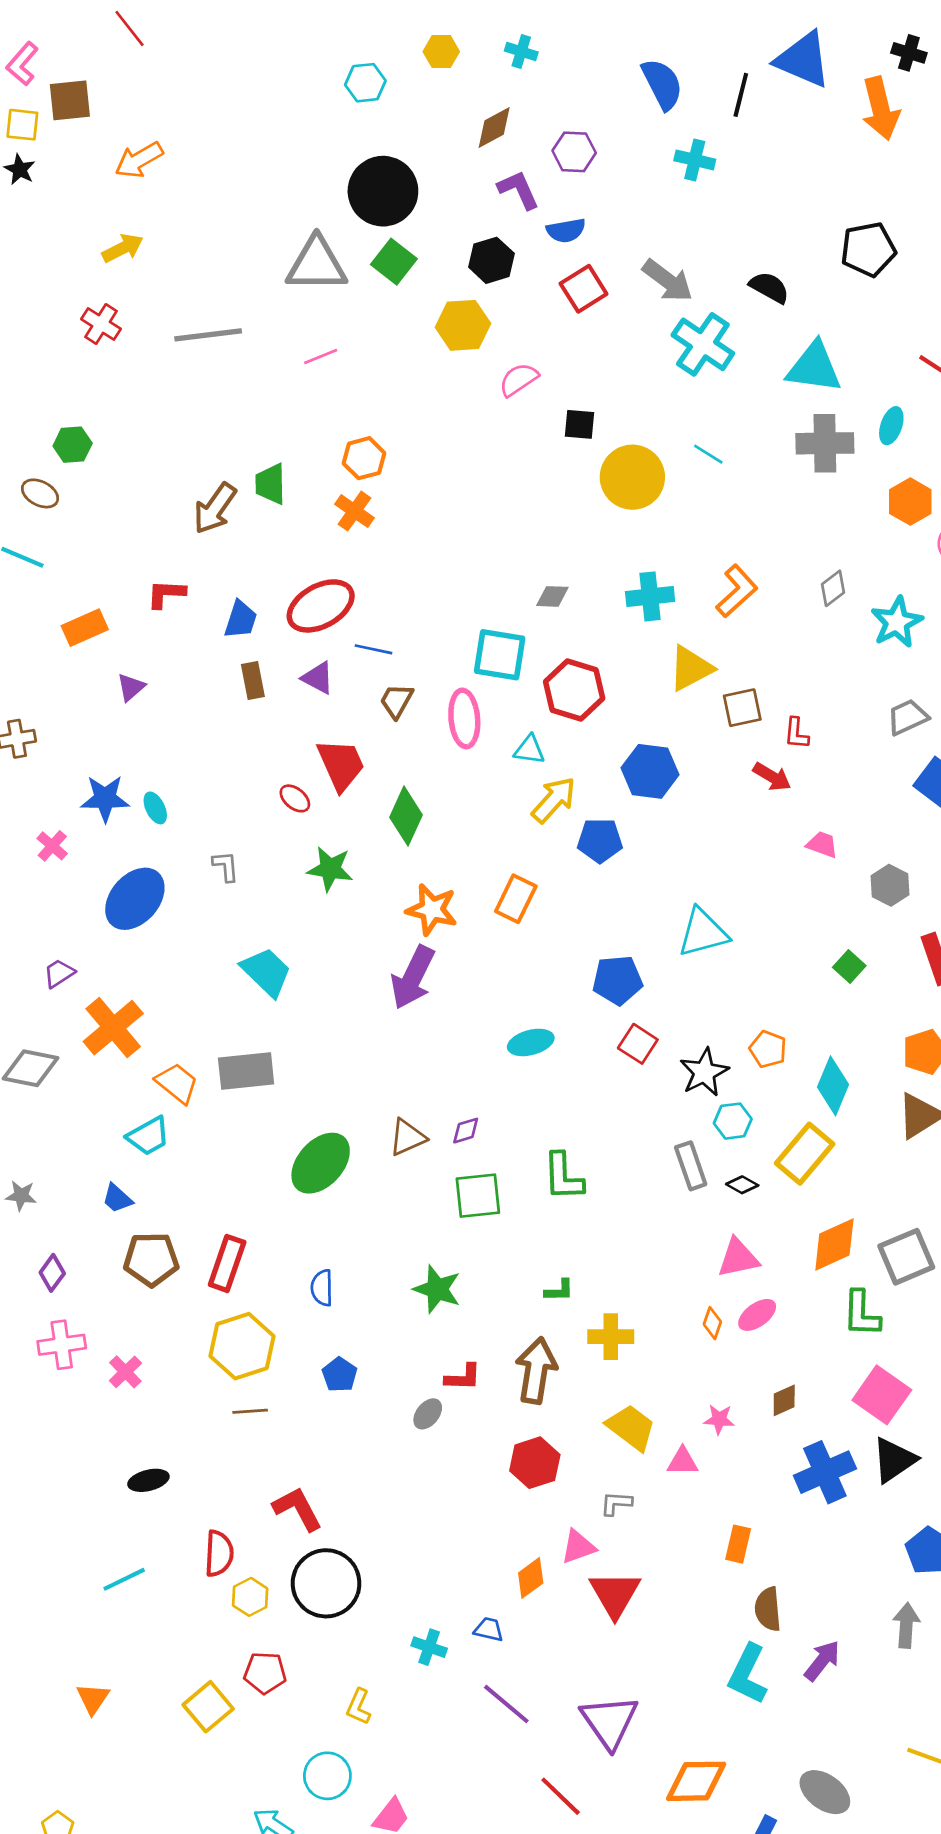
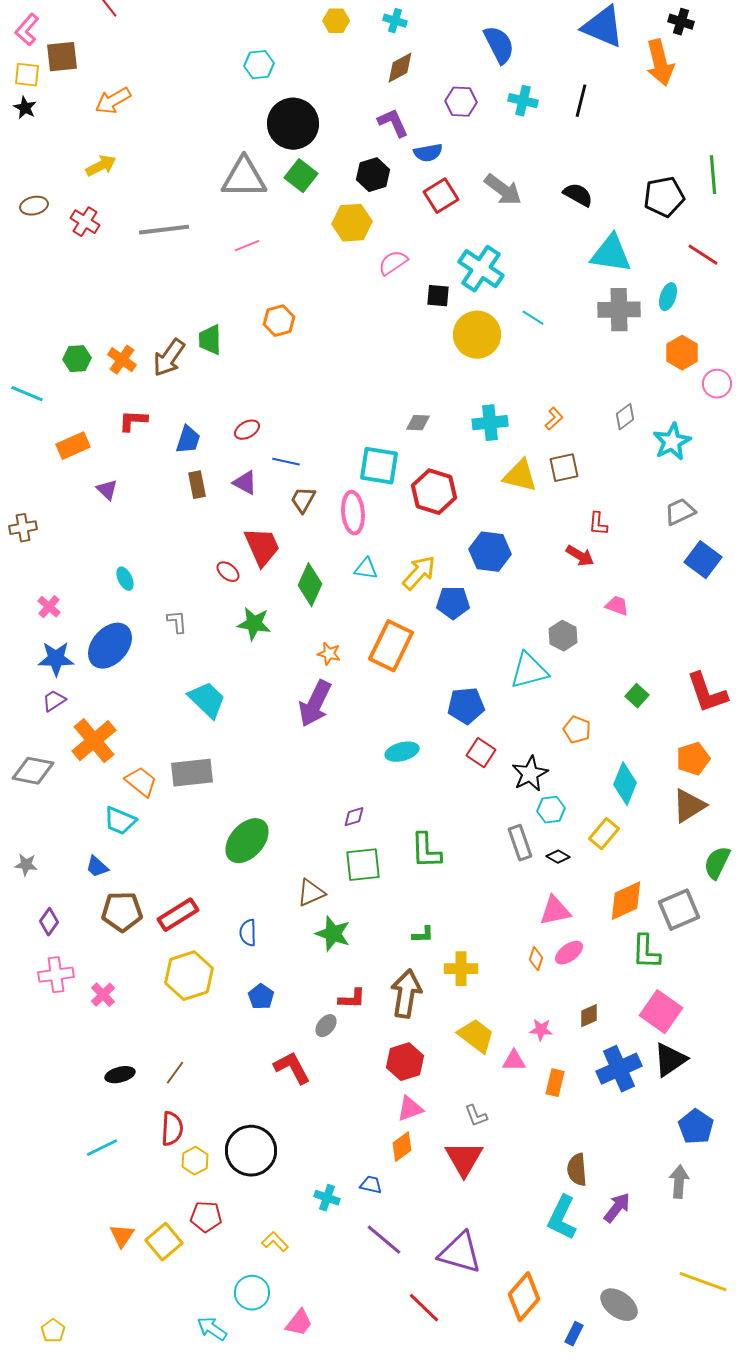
cyan hexagon: (365, 83) -> (259, 65), moved
black line: (741, 95) -> (581, 101), moved
brown diamond: (494, 127) -> (400, 68), moved
purple hexagon: (574, 152) -> (461, 102), moved
black pentagon: (868, 249) -> (664, 197), moved
cyan cross: (703, 344) -> (481, 269), moved
green hexagon: (73, 445) -> (77, 359), moved
brown ellipse: (40, 493) -> (34, 206), moved, turned -40
orange cross: (355, 511) -> (122, 360), moved
orange L-shape: (737, 591) -> (554, 419), size x0.6
red ellipse: (321, 606) -> (247, 430), size x0.5
yellow triangle: (691, 668) -> (520, 476), turned 42
purple triangle: (131, 687) -> (107, 490), turned -35
brown square: (742, 708) -> (564, 468), moved
cyan triangle: (529, 750) -> (366, 569), moved
blue star: (105, 798) -> (56, 659), moved
gray hexagon: (890, 885) -> (563, 636), moved
orange rectangle: (516, 899) -> (391, 646), size x1.4
orange star: (432, 910) -> (329, 654), size x0.6
orange pentagon: (768, 1049) -> (577, 730), moved
cyan trapezoid: (148, 1136) -> (120, 821), turned 52
brown triangle: (407, 1137) -> (311, 893), moved
yellow rectangle: (805, 1154) -> (604, 834), size x0.7
red rectangle: (227, 1263) -> (178, 915), turned 39
brown line: (250, 1411) -> (175, 1073), moved, turned -50
gray L-shape: (616, 1503) -> (476, 1116), moved, turned -115
red L-shape: (298, 1509) -> (292, 1068), moved
orange rectangle: (738, 1544) -> (555, 1083), moved
pink triangle: (578, 1547) -> (410, 1109), moved
orange triangle: (93, 1699) -> (122, 1236), moved
yellow L-shape: (359, 1707) -> (275, 1242), turned 112
purple triangle: (609, 1722) -> (460, 1253), turned -39
orange diamond: (696, 1781) -> (524, 1297), turned -48

